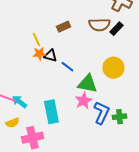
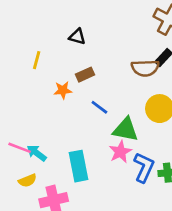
brown semicircle: (99, 25) -> (145, 68), moved
brown rectangle: (63, 27) -> (85, 75), moved
yellow line: (36, 40) -> (37, 60), moved, turned 40
black triangle: (50, 56) -> (77, 37), moved

